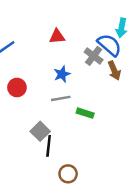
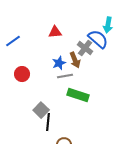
brown arrow: (114, 70) -> (75, 60), moved
gray line: (61, 98) -> (65, 76), moved
green rectangle: (85, 113) -> (78, 95), size x1.5

